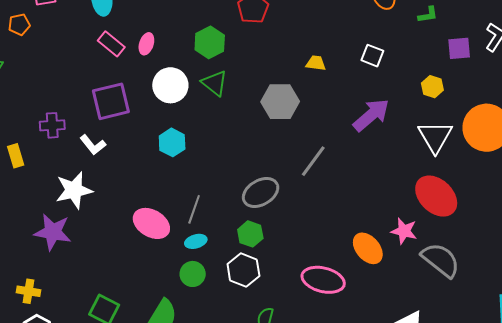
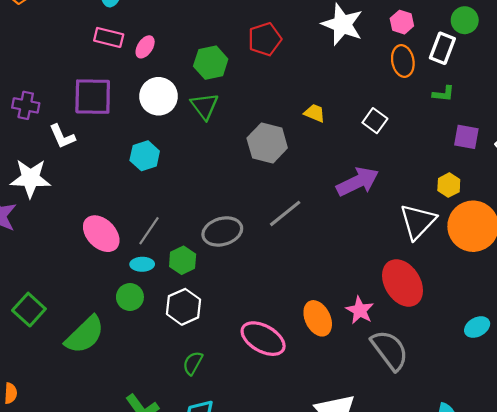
pink rectangle: (111, 44) -> (109, 37), turned -40
yellow hexagon: (432, 87) -> (449, 185), moved
green hexagon: (250, 234) -> (183, 260), moved

